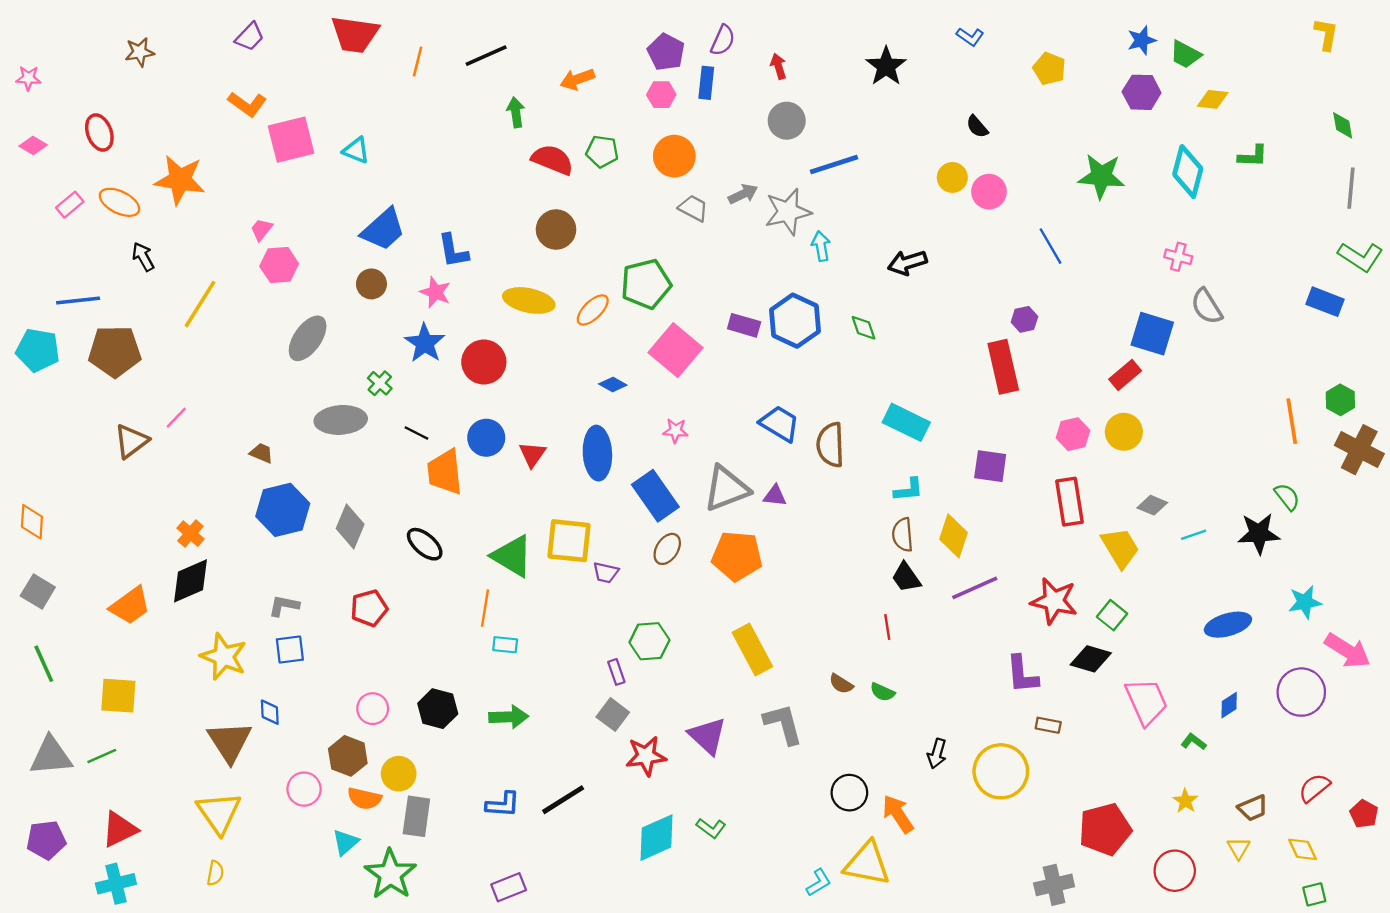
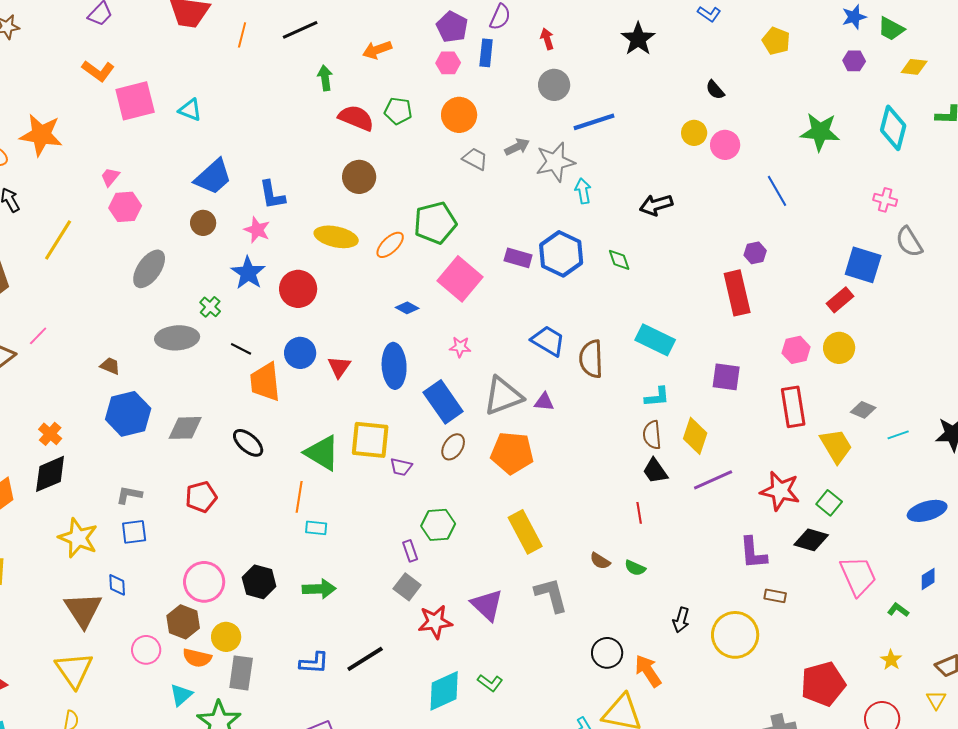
purple hexagon: (1142, 92) -> (854, 61), size x0.7
gray diamond: (350, 526) -> (185, 428), turned 66
pink circle: (373, 709) -> (204, 582), size x1.5

